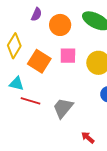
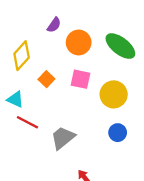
orange square: (39, 61) -> (46, 79), size x0.6

